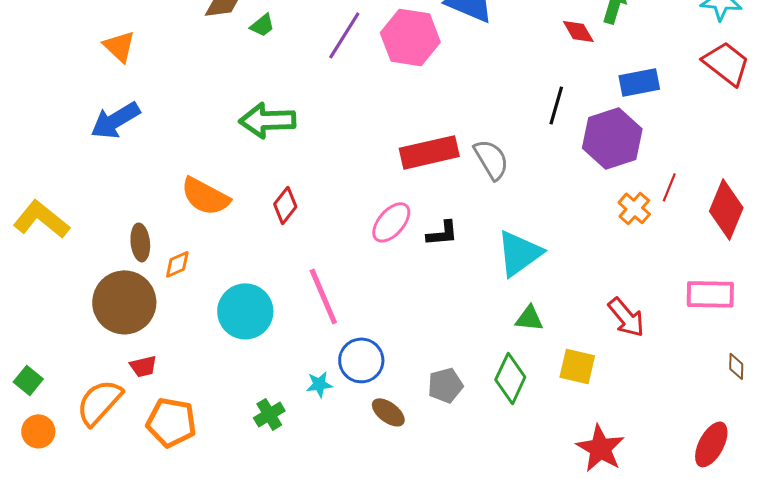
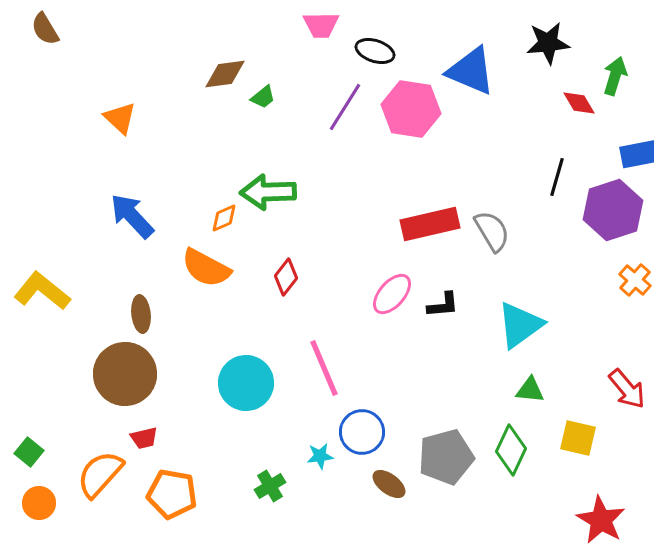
blue arrow: (115, 120) -> (132, 216), moved, turned 78
orange diamond: (177, 264) -> (224, 218), moved
gray pentagon: (445, 385) -> (446, 457), size x1.6

